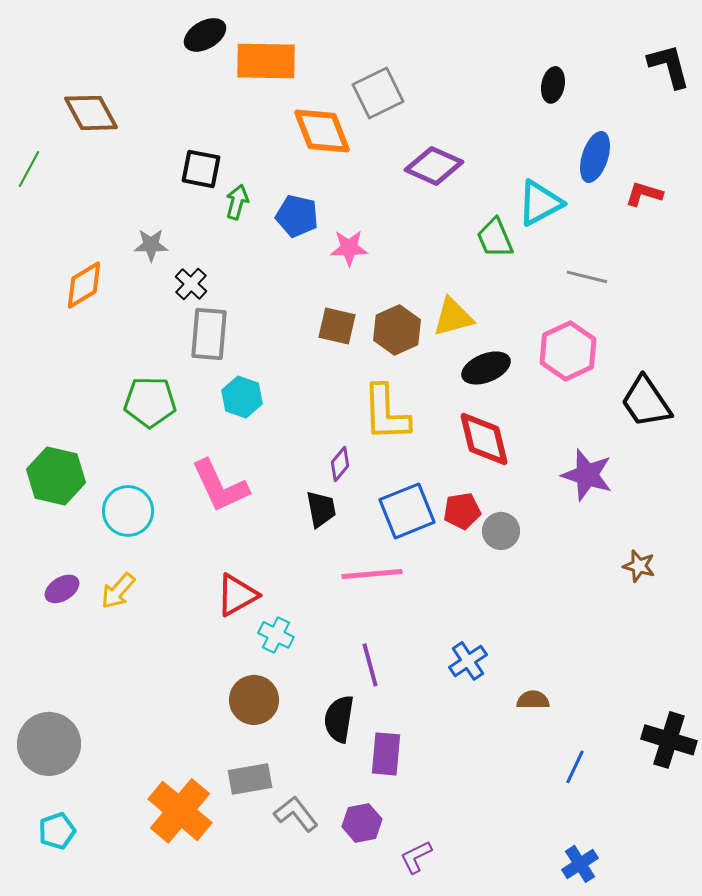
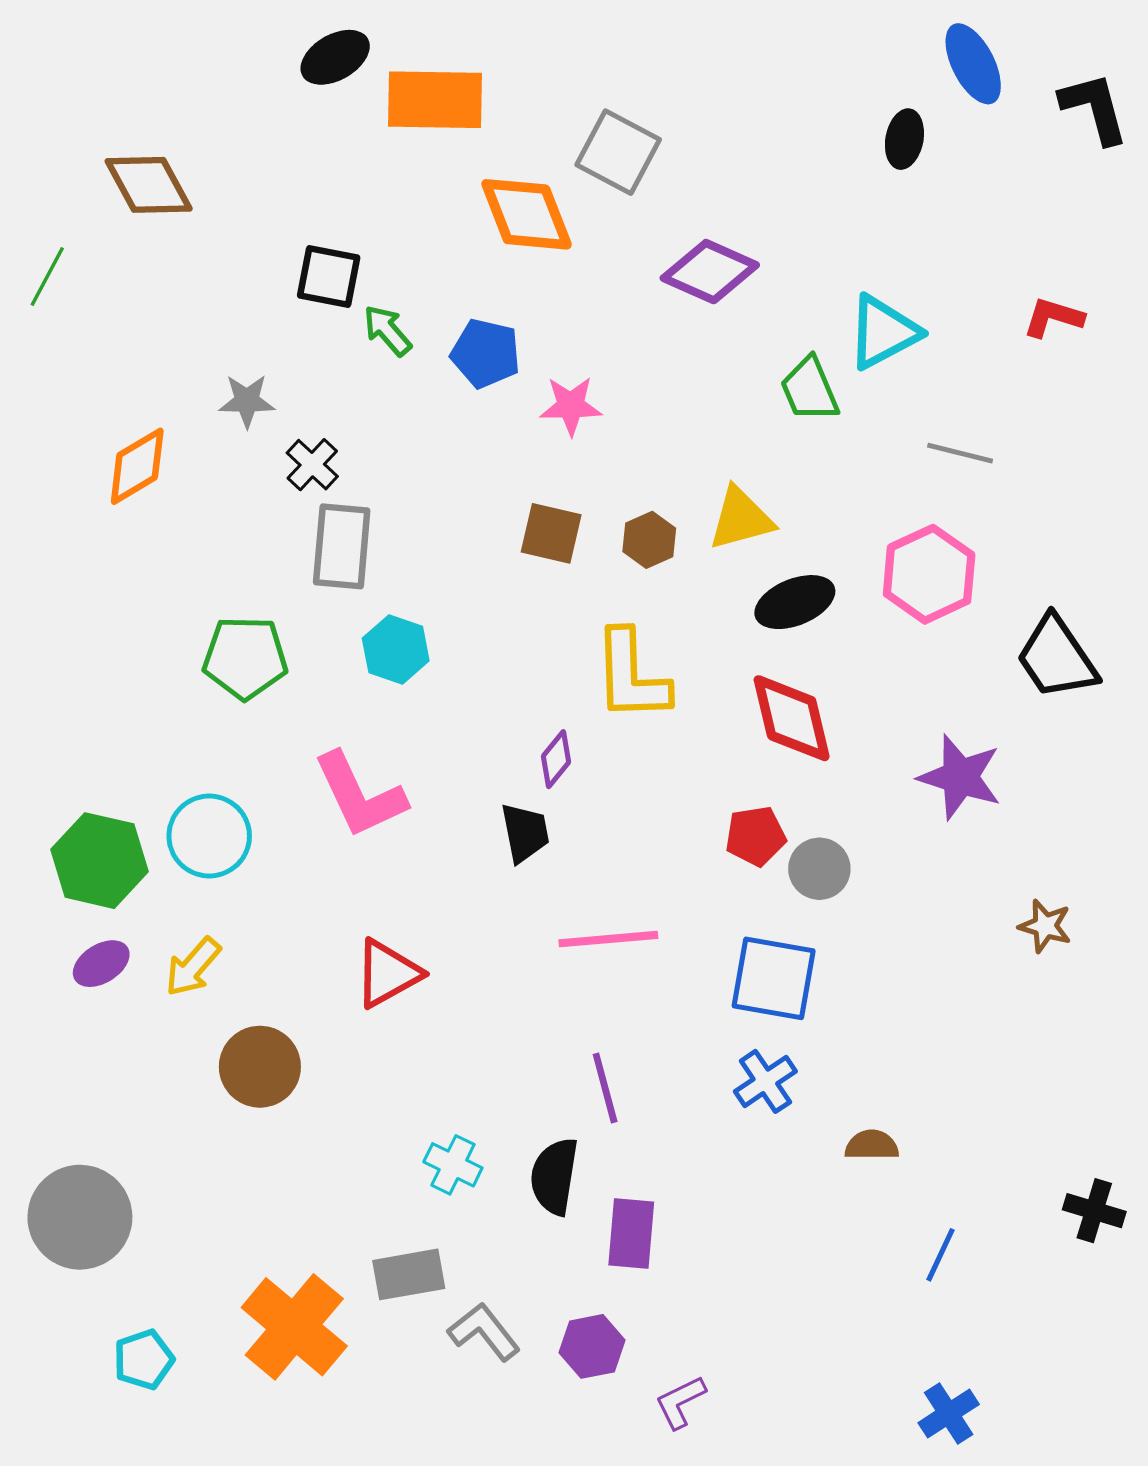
gray square: (378, 93) -> (618, 152), turned -36
blue ellipse: (595, 157) -> (973, 64), moved, turned -45
green arrow: (237, 202) -> (387, 330), turned -56
brown hexagon: (397, 330) -> (649, 540), size x0.7
green hexagon: (56, 476) -> (100, 861), moved
blue square: (407, 511) -> (774, 978), moved, turned 32
cyan cross: (276, 635) -> (453, 1165), moved
brown circle: (254, 700) -> (260, 1067), moved
black cross: (669, 740) -> (1094, 1211), size x0.7
cyan pentagon: (57, 831) -> (144, 1360), moved

